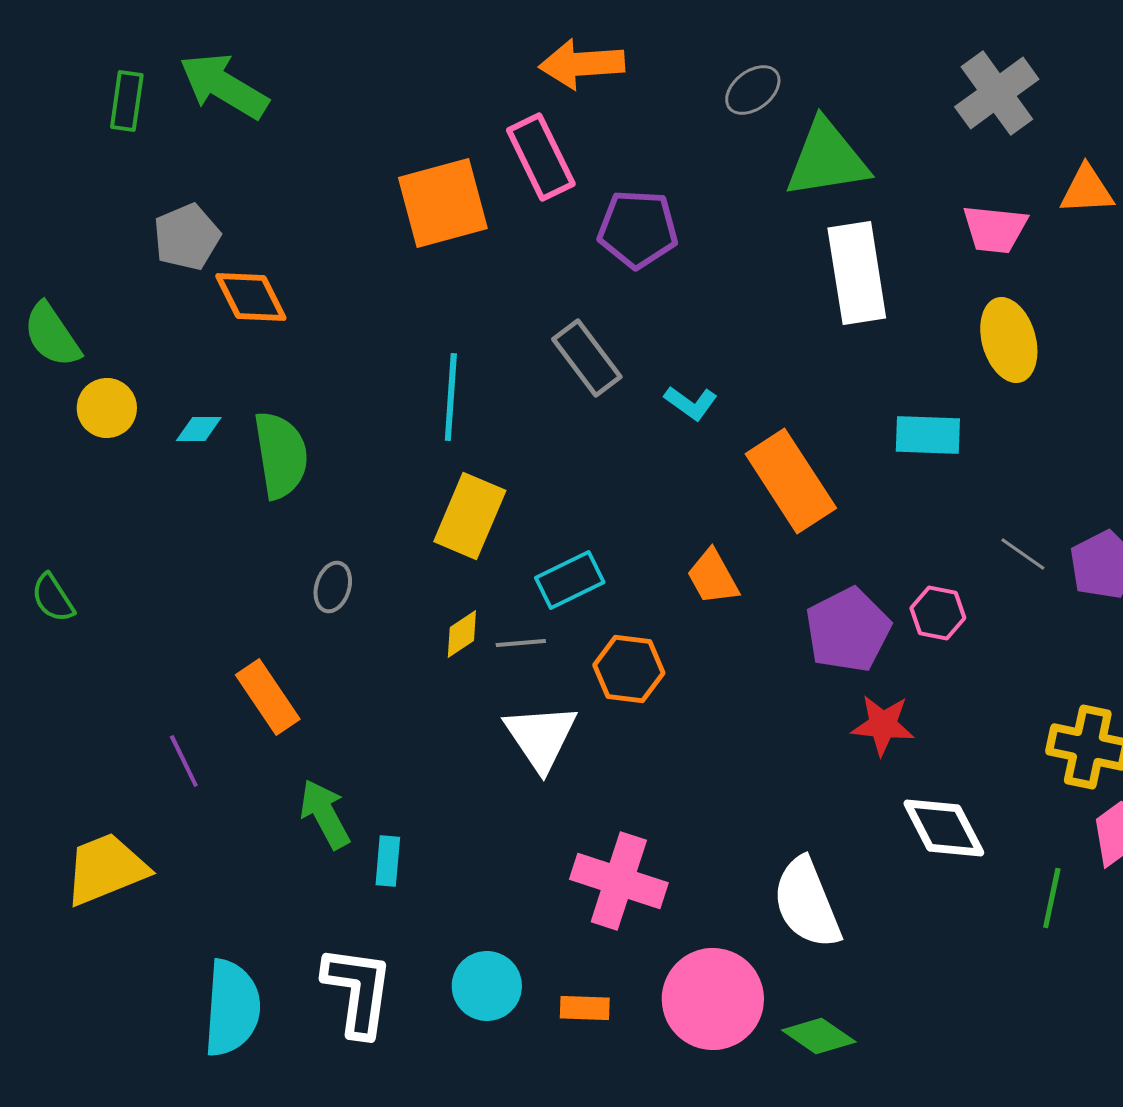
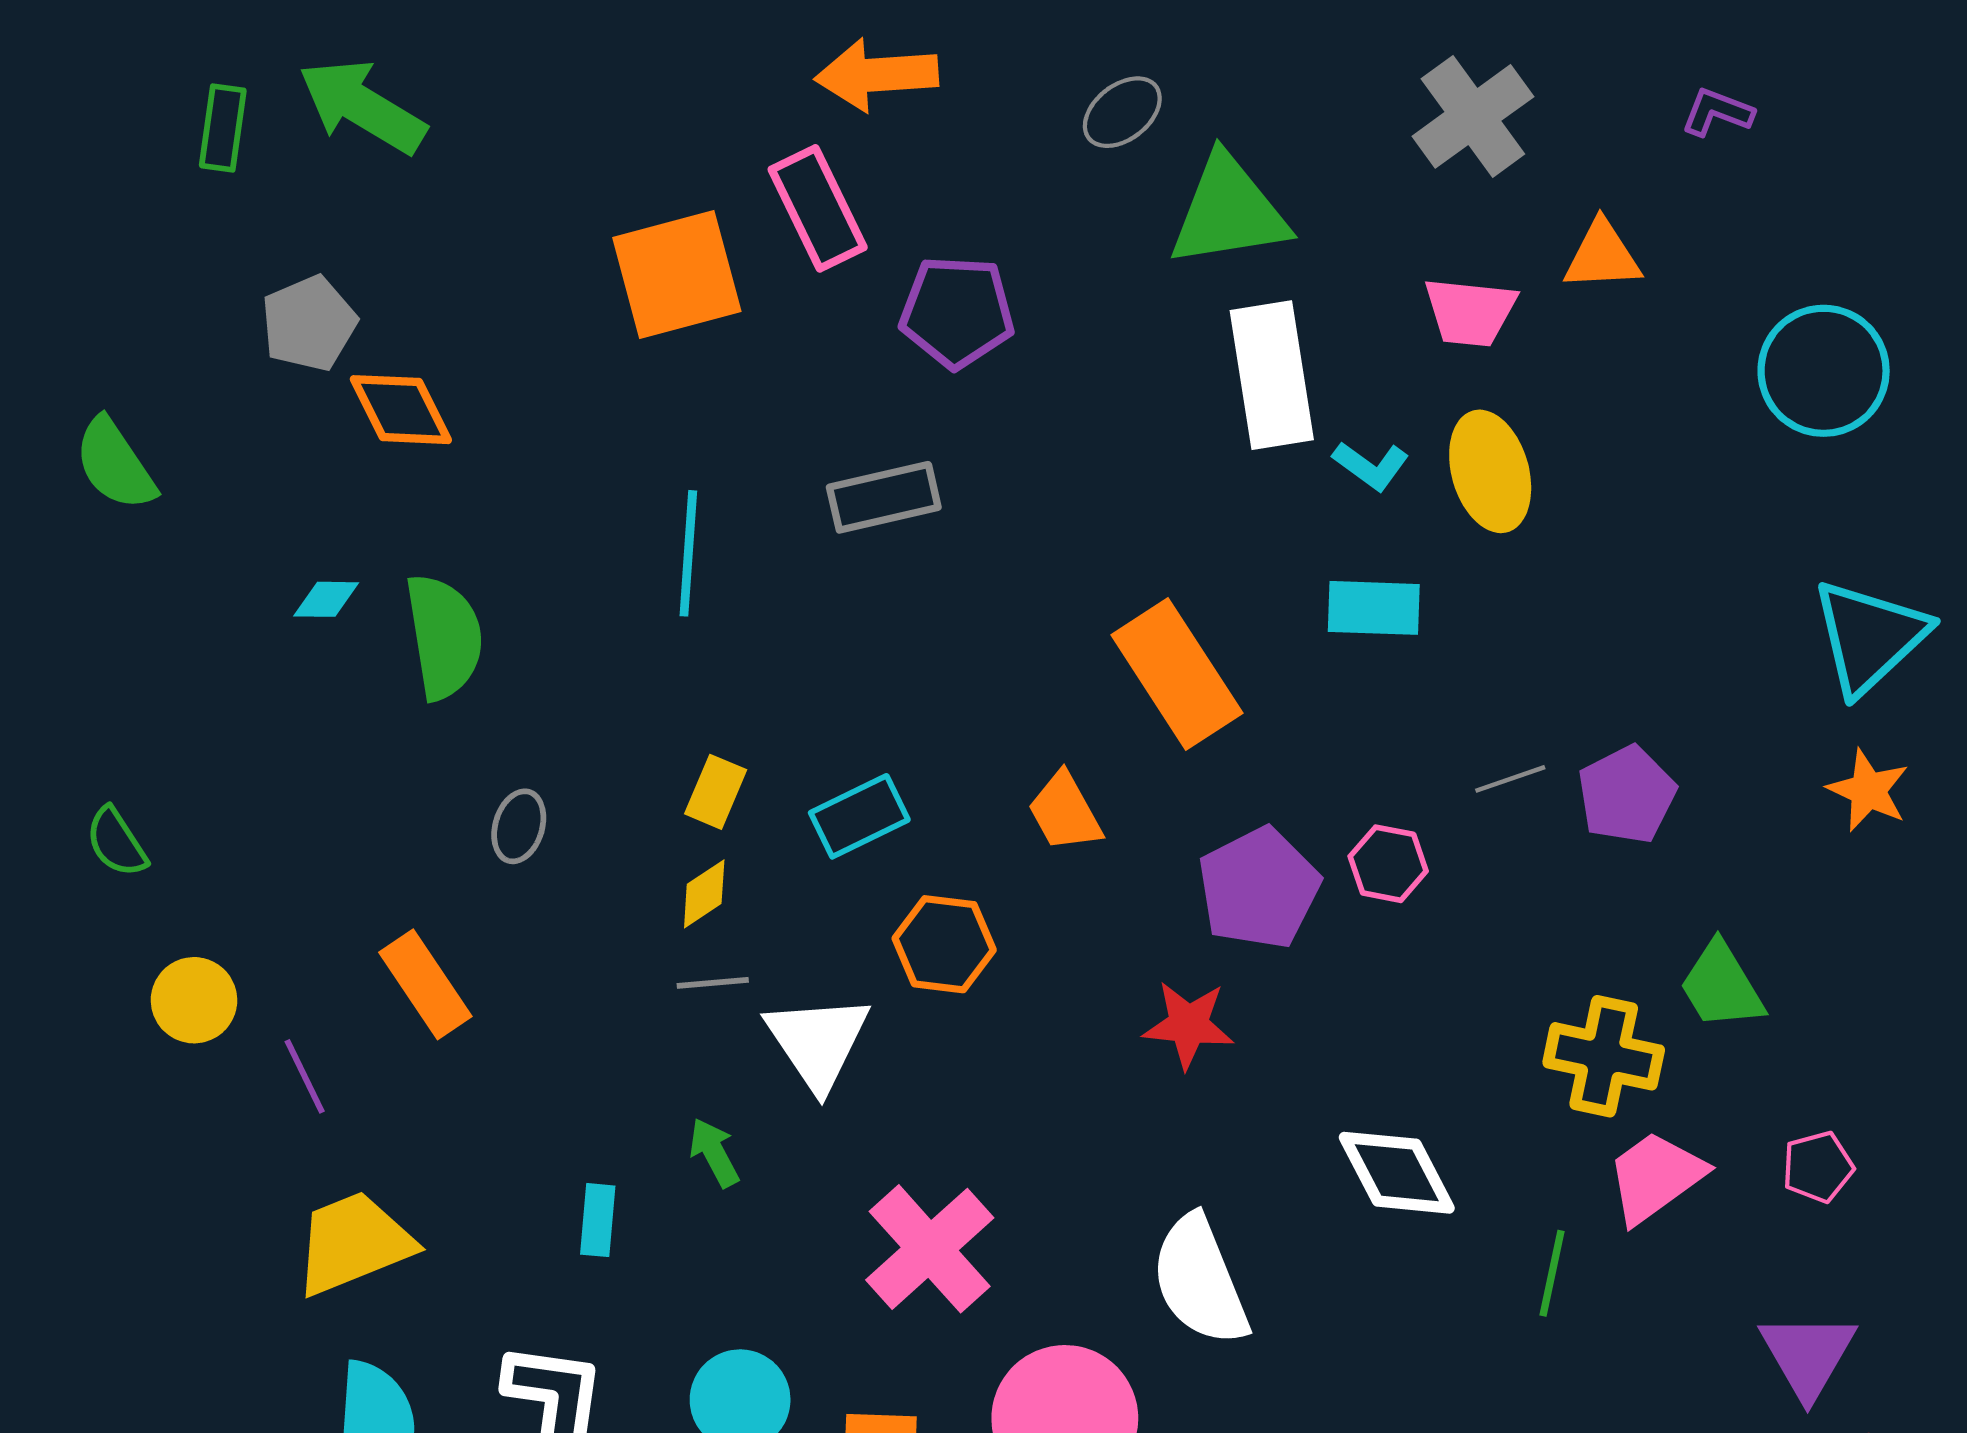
gray rectangle: (587, 358) -> (884, 497), turned -66
cyan L-shape: (691, 403) -> (1371, 466), moved
yellow circle: (107, 408) -> (194, 1000), moved
yellow rectangle: (470, 516) -> (716, 792), moved, size x0.6
gray line: (1023, 554) -> (1510, 779), turned -54
gray line: (521, 643) -> (713, 983), moved
red star: (883, 725) -> (1188, 1025), moved
green arrow: (325, 814) -> (714, 1153), moved, size x0.7
yellow trapezoid: (106, 869) -> (354, 1243), moved
pink cross: (619, 881) -> (930, 1249), turned 30

